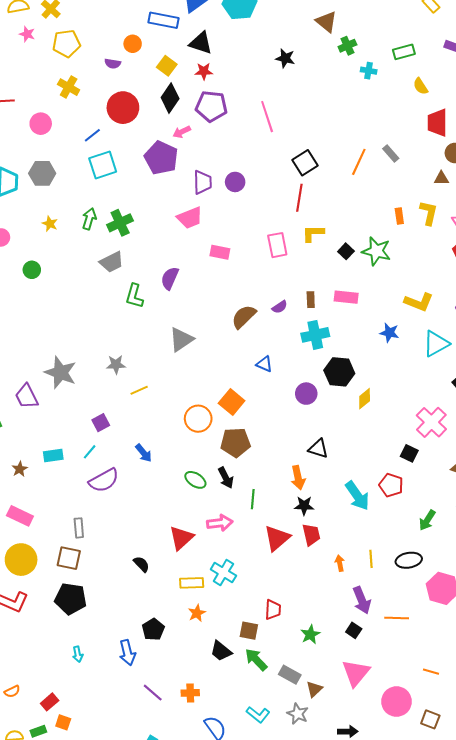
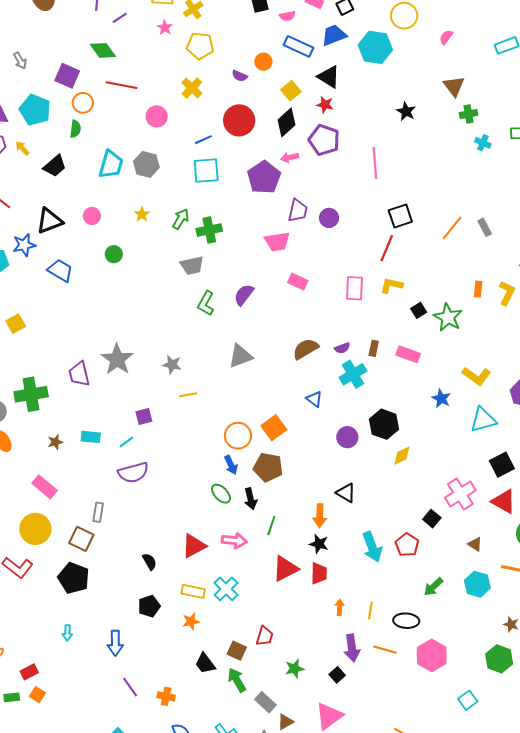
cyan cross: (315, 335) -> (353, 374), moved, turned -32
blue arrow: (144, 453) -> (231, 465), moved
orange line: (397, 618) -> (385, 650), moved
black pentagon: (153, 629) -> (149, 606), moved

